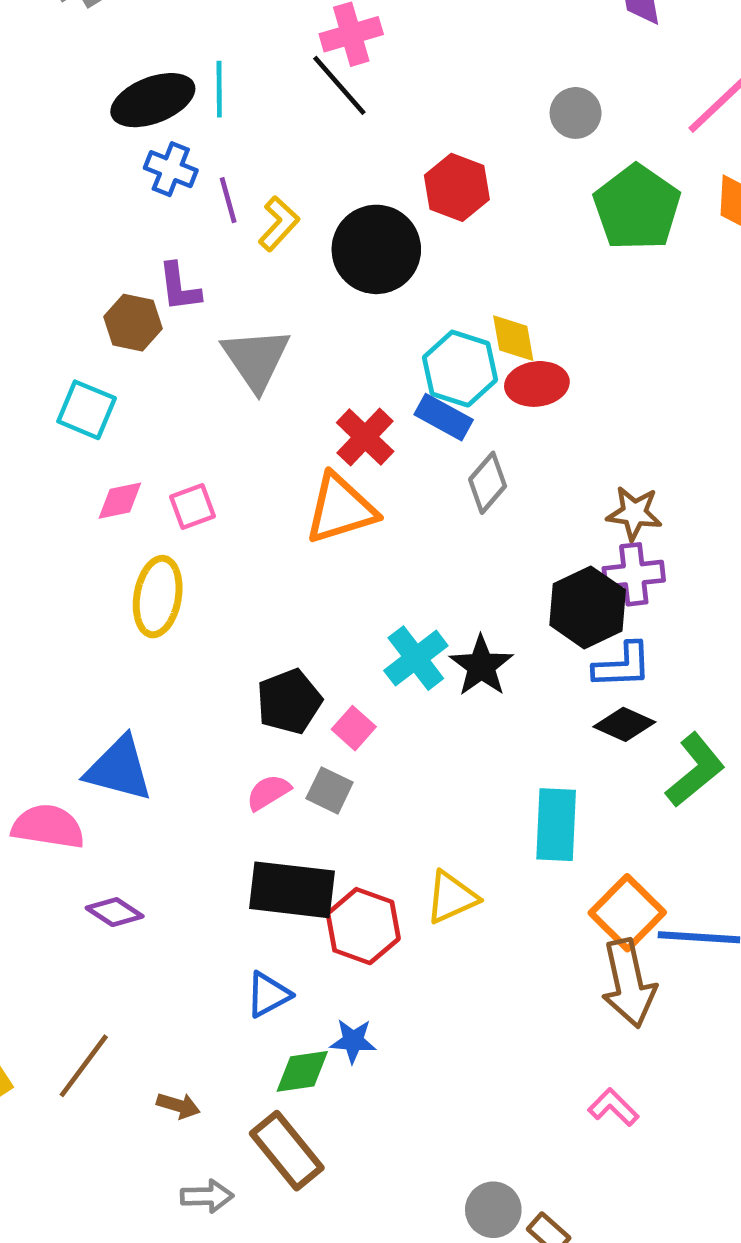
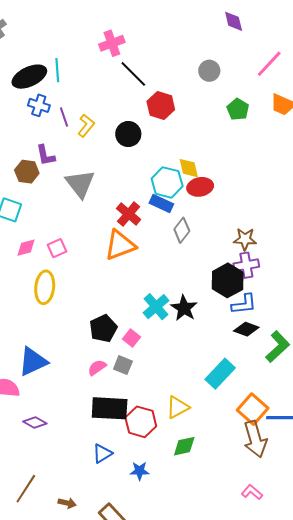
black line: (339, 85) -> (133, 74), moved
green pentagon: (637, 208) -> (238, 109), size x0.6
black circle: (376, 249) -> (128, 134), size x0.7
blue triangle: (119, 769) -> (33, 362), turned -36
cyan rectangle: (556, 825) -> (220, 374), turned 44
green diamond: (302, 1071) -> (184, 446), moved

